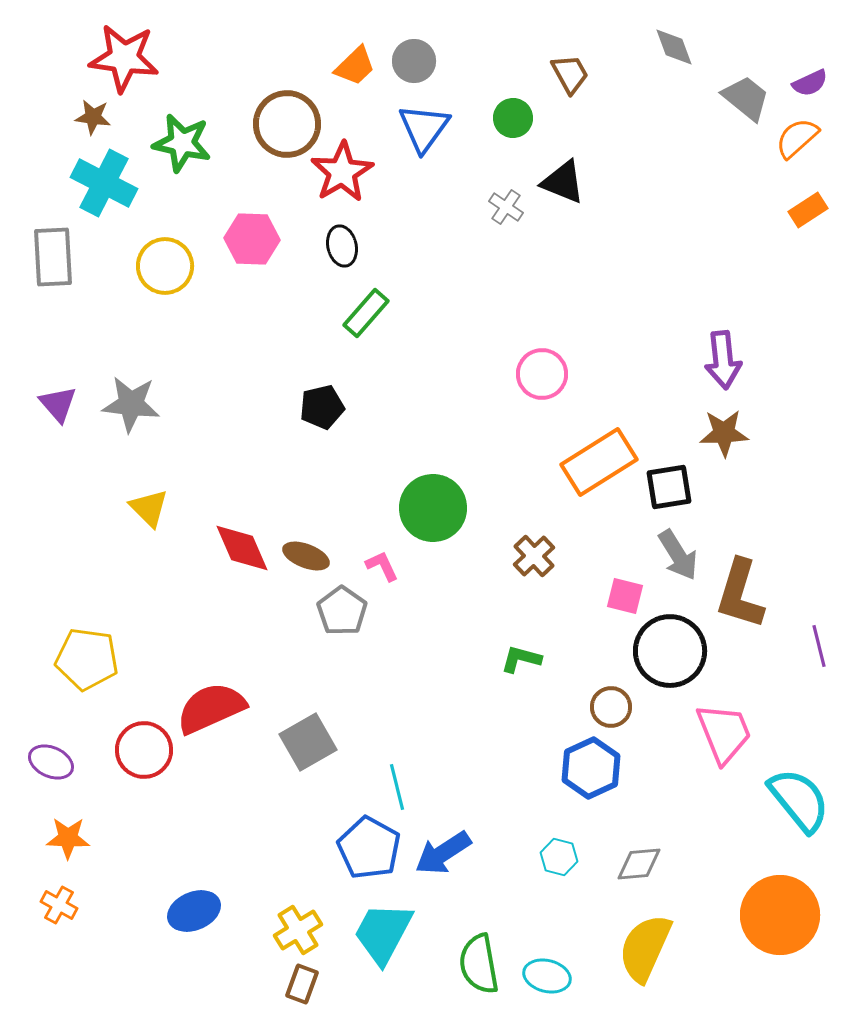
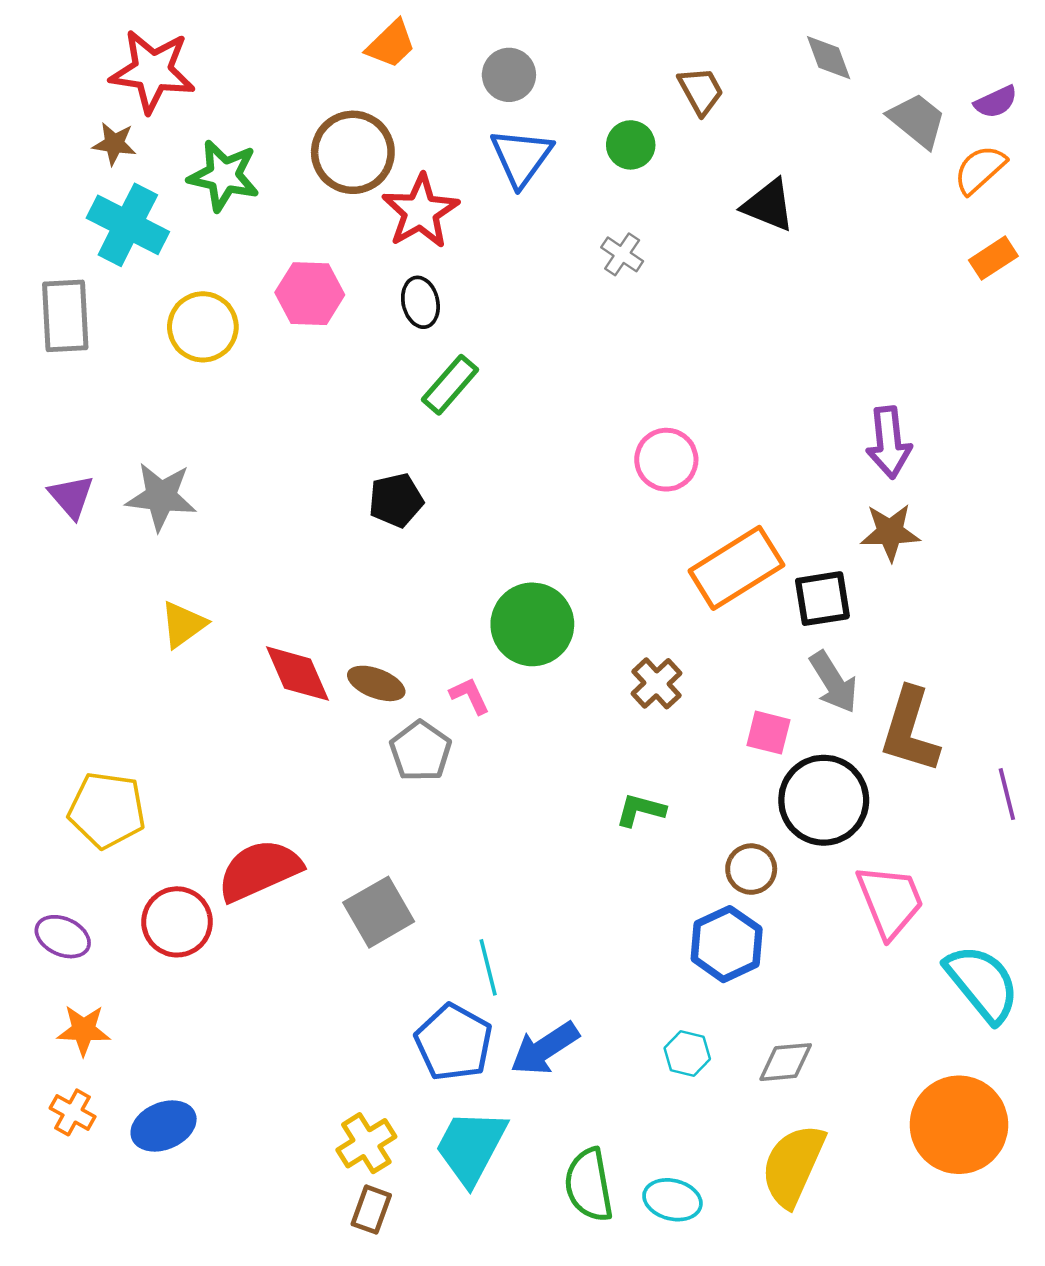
orange trapezoid: (355, 66) -> (391, 44), moved
black triangle: (563, 182) -> (768, 205), moved
yellow triangle: (149, 508) -> (183, 624), turned 39
blue ellipse: (194, 911) -> (164, 1126), moved

